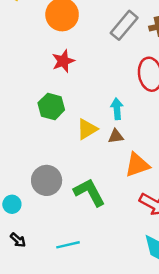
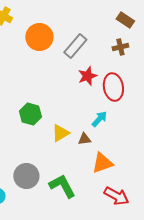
gray rectangle: (124, 25) -> (75, 46), moved
red star: (63, 61) -> (87, 76), moved
cyan arrow: (117, 109) -> (99, 119), moved, turned 48

